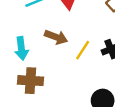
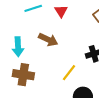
yellow line: (83, 50) -> (69, 73), moved

